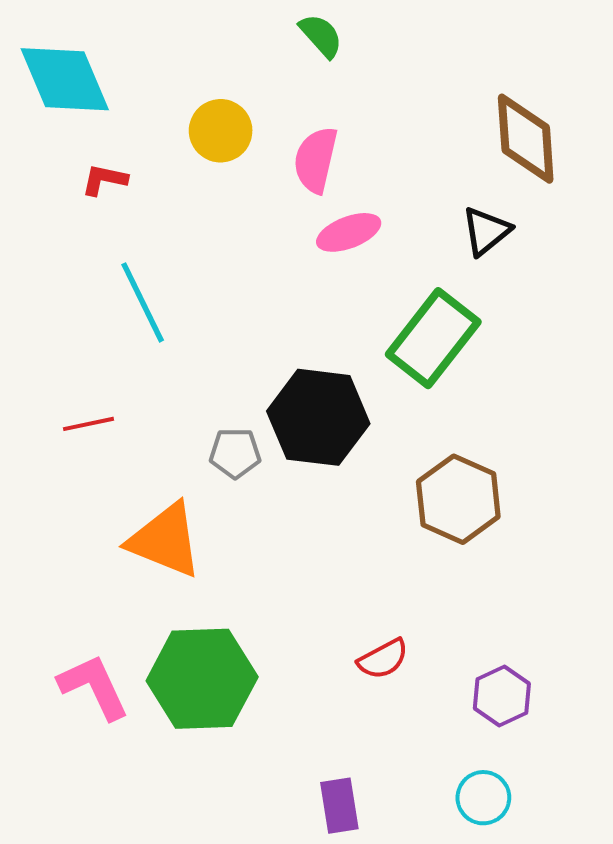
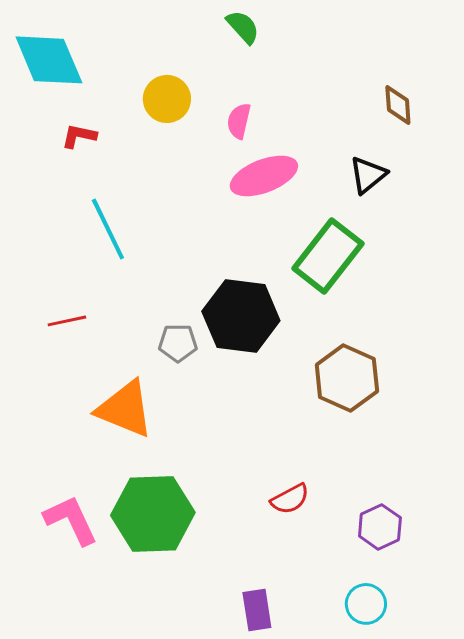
brown diamond: (526, 139) -> (398, 105), size x0.6
pink semicircle: (316, 160) -> (239, 121), size x0.7
pink ellipse: (349, 232) -> (264, 176), size x1.4

